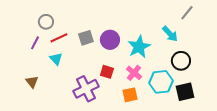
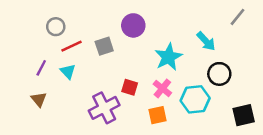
gray line: (187, 13) -> (238, 17), moved
purple circle: (110, 40) -> (133, 25), moved
purple line: (35, 43) -> (41, 68), moved
black square: (185, 92) -> (244, 115), moved

